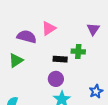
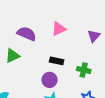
pink triangle: (49, 28) -> (59, 29), moved
green cross: (78, 51) -> (84, 70), moved

